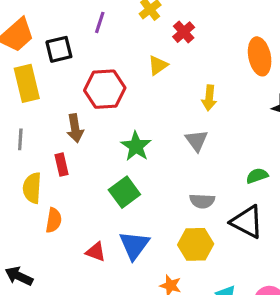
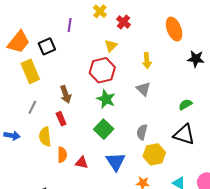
red hexagon: (105, 89) -> (102, 70), moved
gray line: (20, 139) -> (32, 107), turned 32
gray semicircle: (202, 201) -> (142, 132), moved, turned 112
red triangle: (96, 252) -> (82, 163), moved

